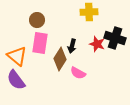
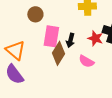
pink rectangle: (40, 43) -> (51, 36), moved
pink semicircle: (78, 73) -> (86, 61), moved

